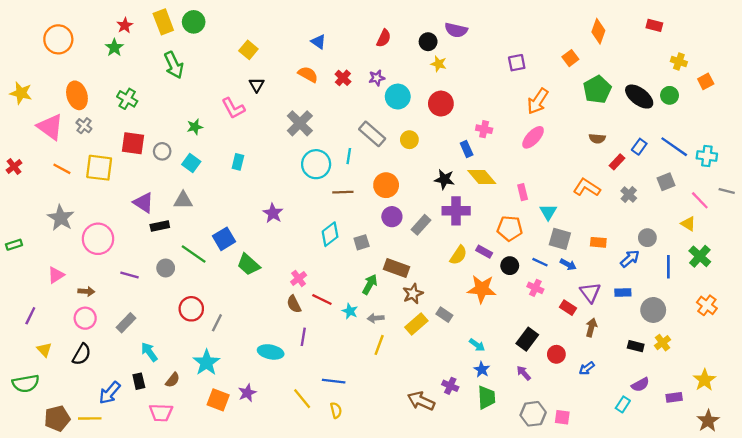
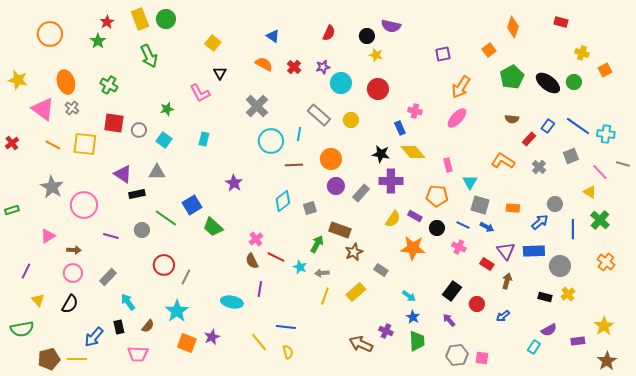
blue rectangle: (623, 292) -> (534, 251), size x1.5
yellow rectangle: (416, 324) -> (356, 292), moved

